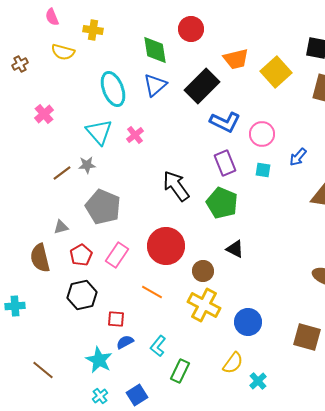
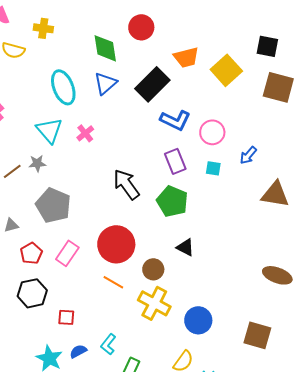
orange line: (152, 292) -> (113, 282), moved
blue semicircle: (125, 342) -> (78, 351), moved

